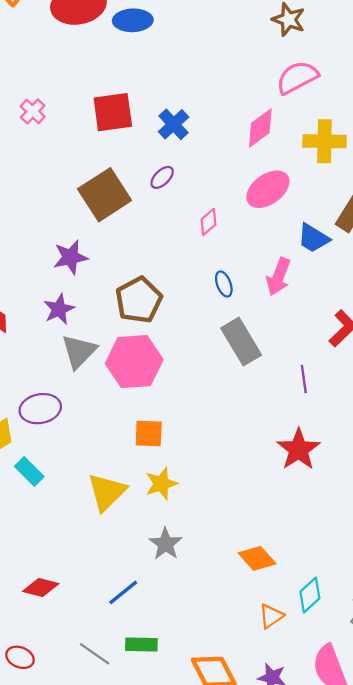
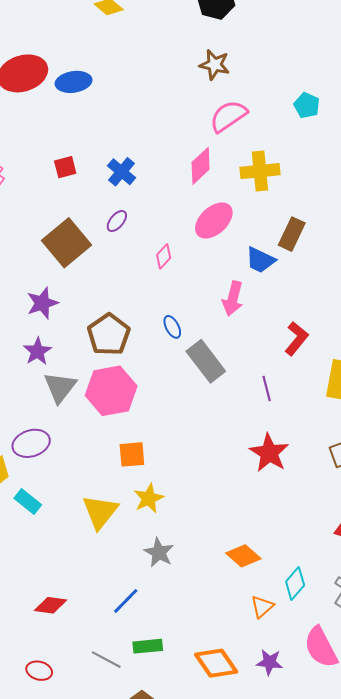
red square: (113, 112) -> (65, 167), size x0.6
blue ellipse: (224, 284) -> (172, 327), moved

